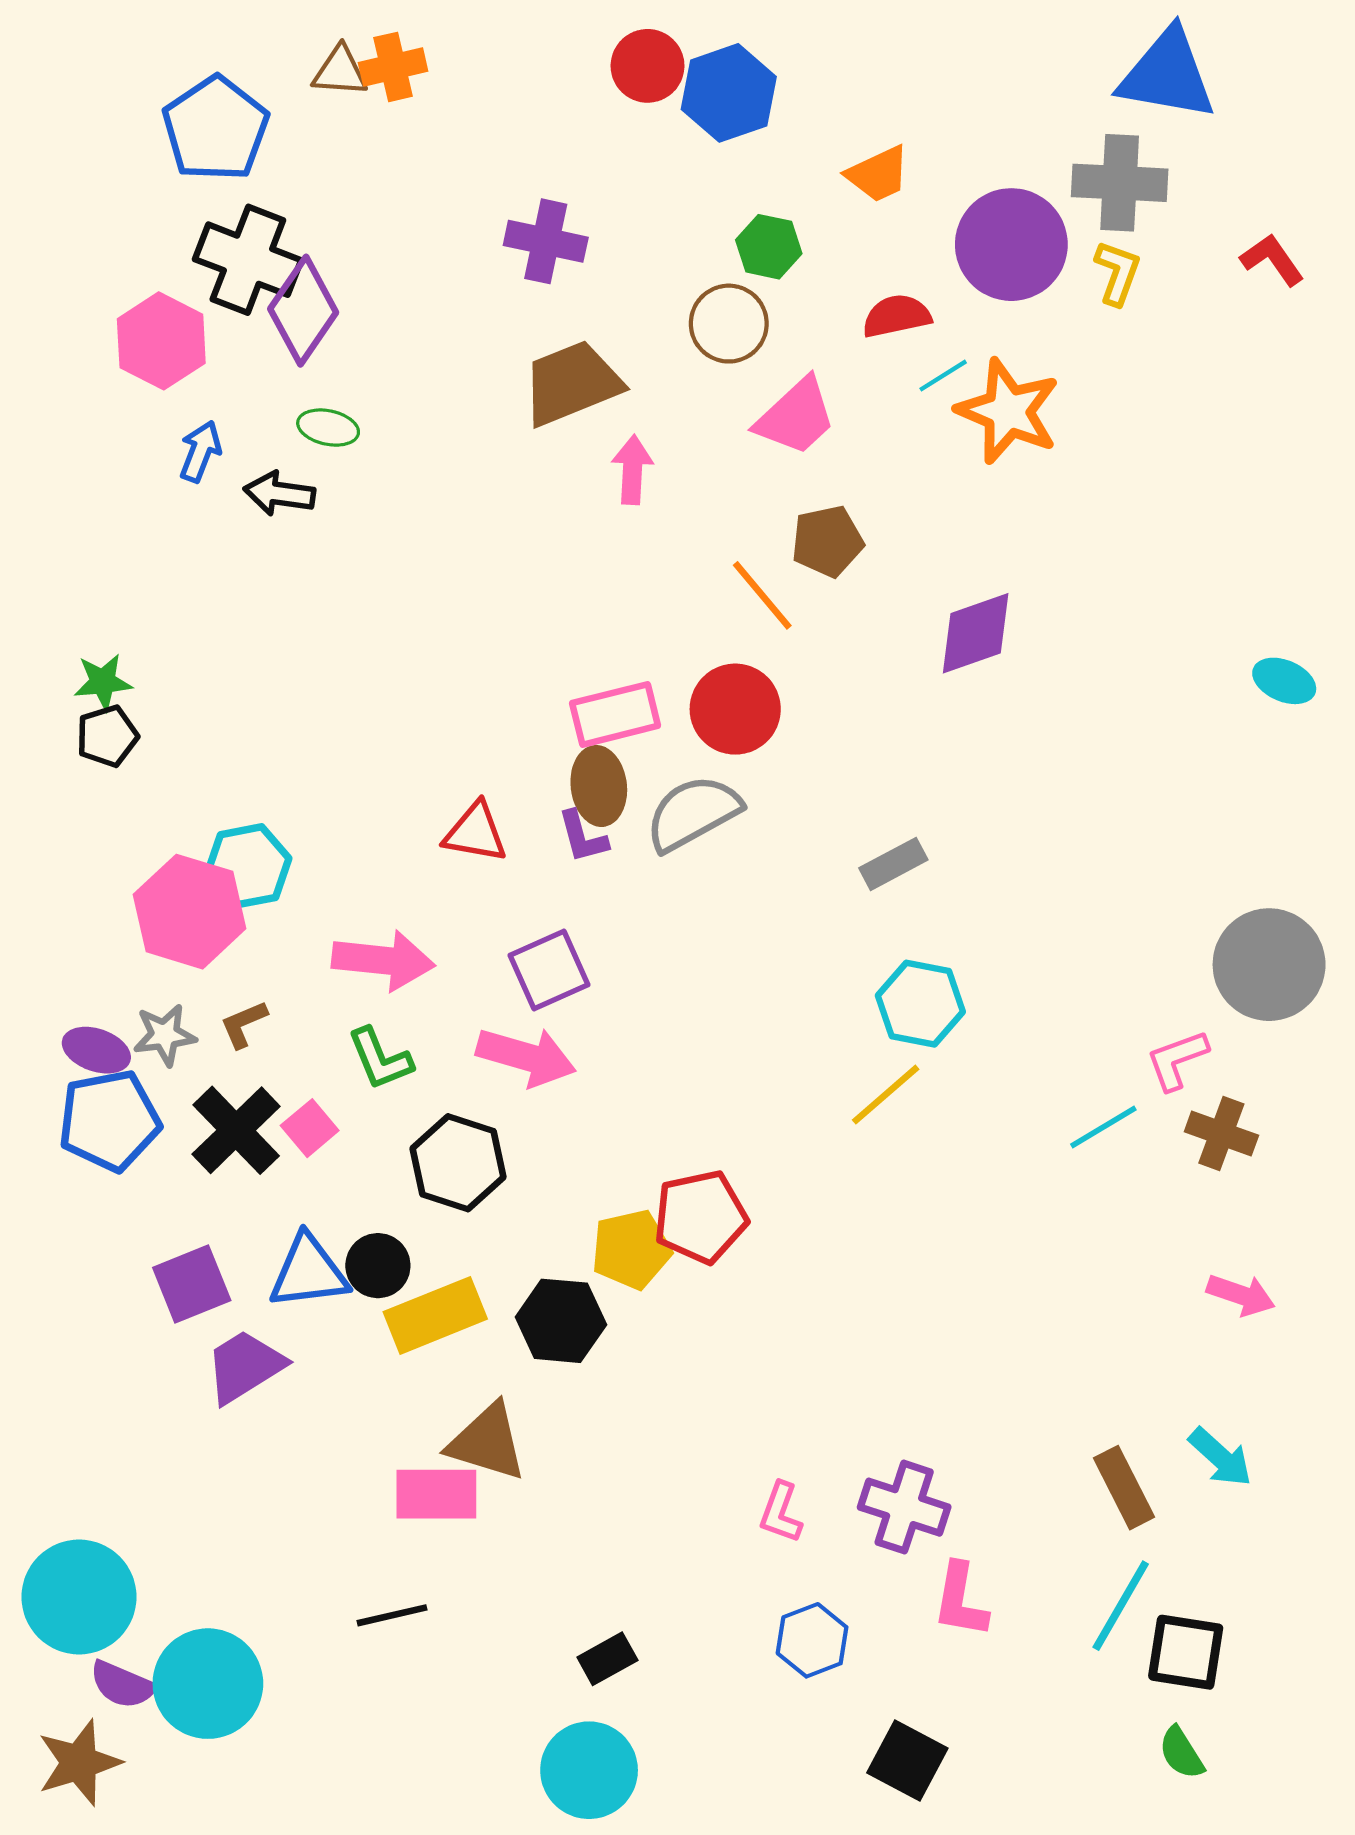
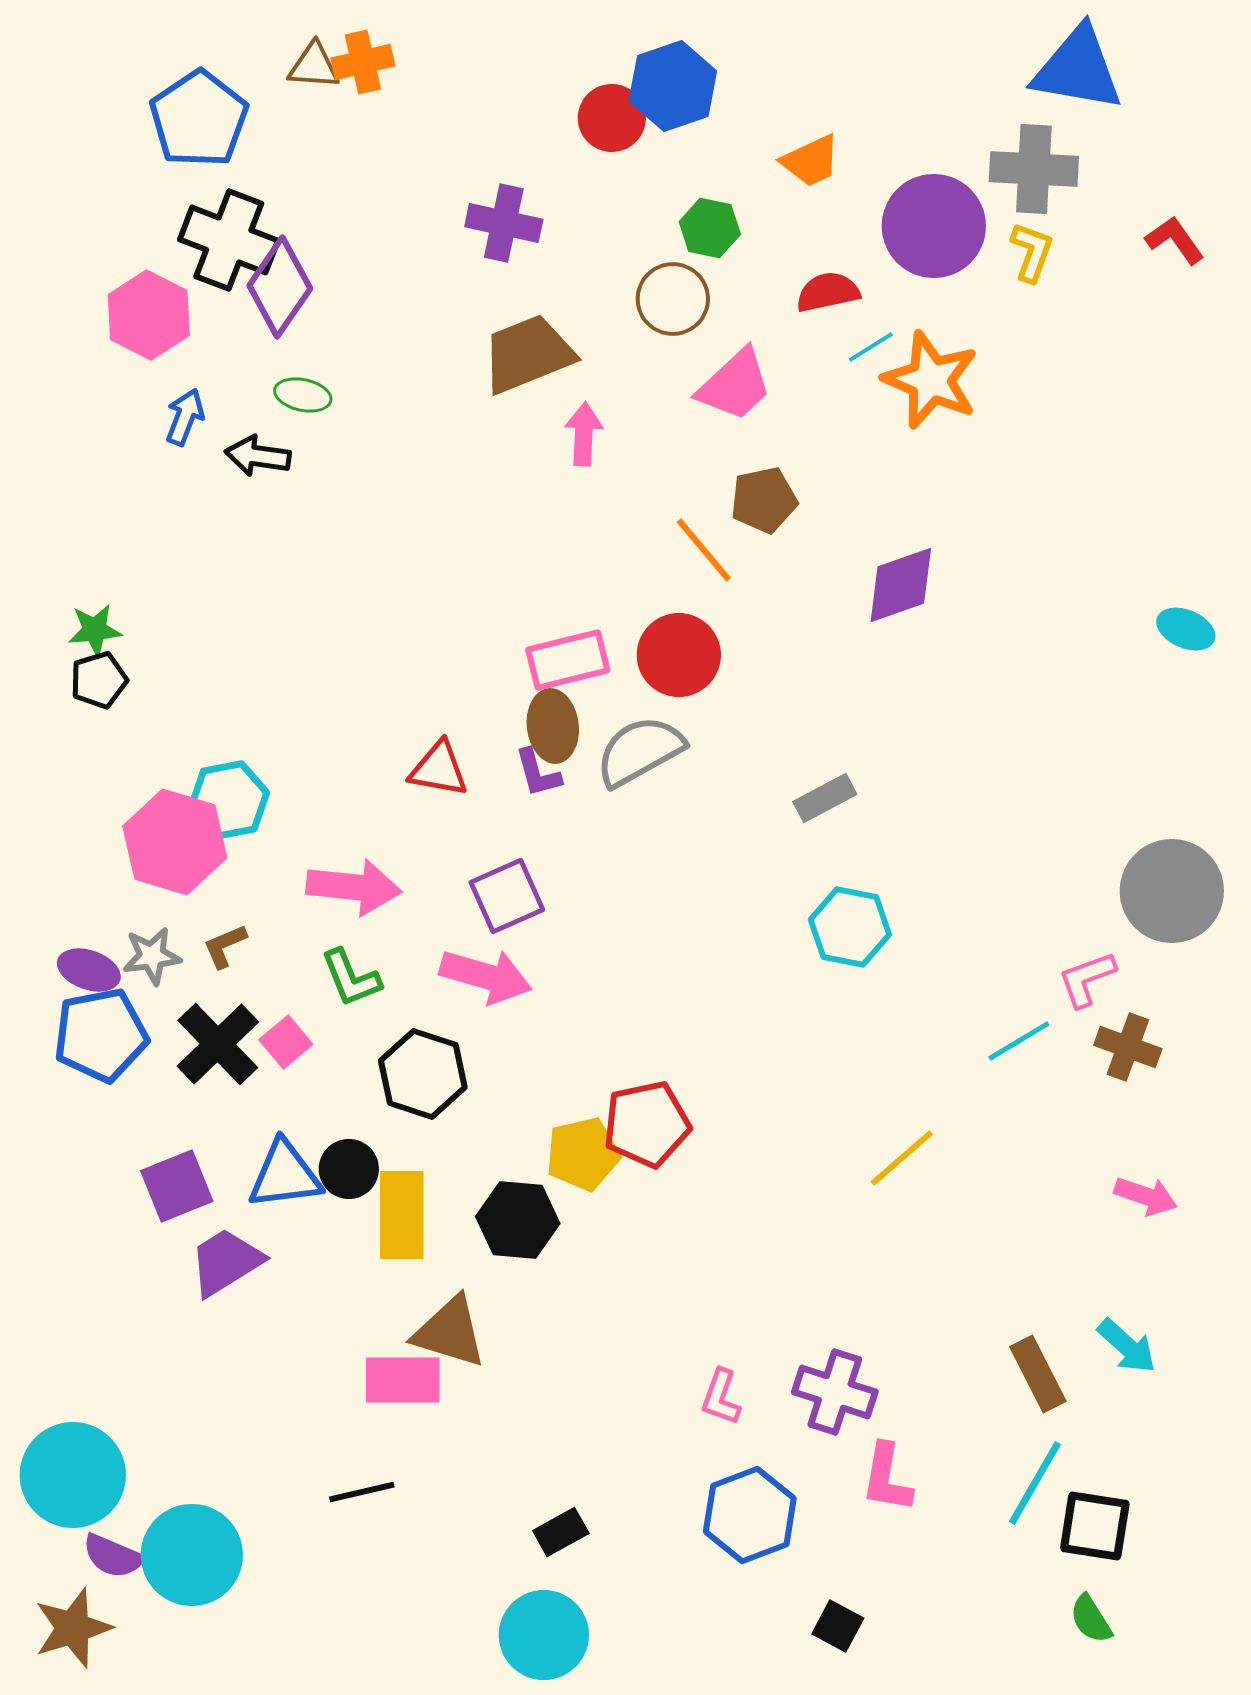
red circle: (648, 66) -> (612, 118), moved
yellow line: (886, 1095) -> (902, 1158), moved
yellow rectangle: (435, 1315) -> (402, 1215), turned -68
blue hexagon: (812, 1640) -> (750, 1515), size x1.4
black square: (907, 1760) -> (838, 1626), size x0.7

